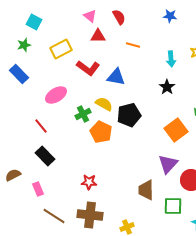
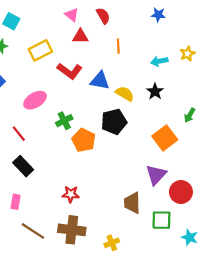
orange line: (133, 45) -> (118, 46), turned 72
cyan arrow: (171, 59) -> (159, 61), turned 84
yellow semicircle: (104, 104) -> (125, 94), moved
pink rectangle: (38, 189) -> (16, 202), turned 32

